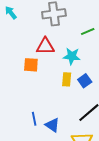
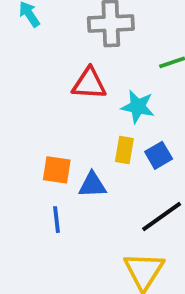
orange square: (31, 65) -> (57, 170), moved
blue triangle: (52, 125) -> (92, 185), moved, turned -42

